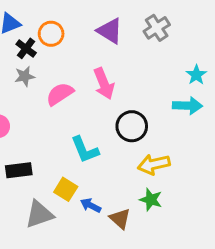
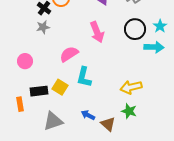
pink semicircle: (60, 94) -> (69, 54), moved
black circle: (132, 126) -> (135, 29), moved
cyan L-shape: (85, 150) -> (84, 77), turned 35
yellow square: (66, 189) -> (60, 87), moved

